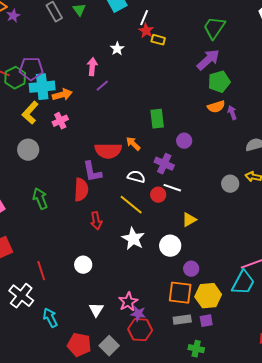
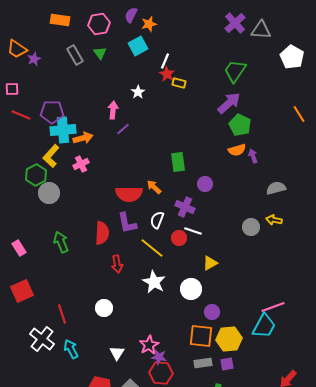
green hexagon: (15, 78) -> (36, 175), moved
green pentagon: (219, 82) -> (240, 125), turned -30
purple L-shape: (92, 172) -> (127, 223), moved
white semicircle: (136, 177) -> (157, 220), turned -84
cyan arrow: (50, 318) -> (71, 349), moved

